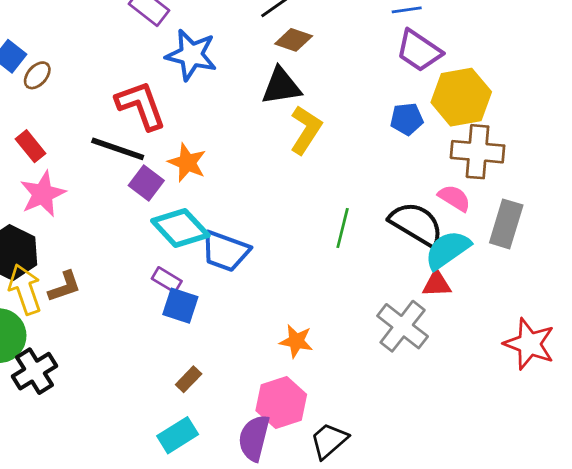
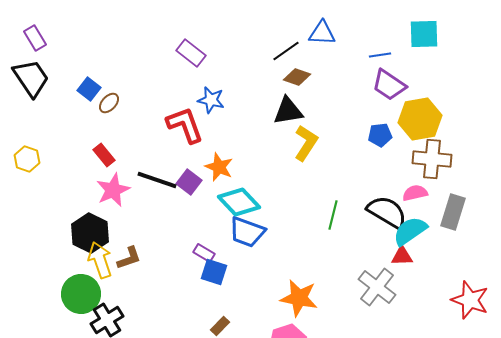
blue star: (191, 55) -> (211, 100), moved, size x0.7
black line: (118, 149) -> (157, 180), moved
pink semicircle: (454, 198) -> (415, 193), turned -45
cyan diamond: (180, 228) -> (239, 202), moved
orange star: (296, 341) -> (299, 298), size x1.5

